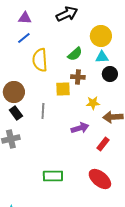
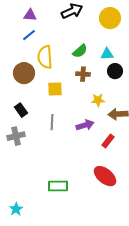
yellow circle: (101, 36) -> (110, 18), moved
yellow square: (63, 89) -> (55, 89), moved
brown circle: (14, 92) -> (24, 73), moved
gray line: (43, 111) -> (52, 122), moved
green rectangle: (53, 176) -> (58, 186), moved

